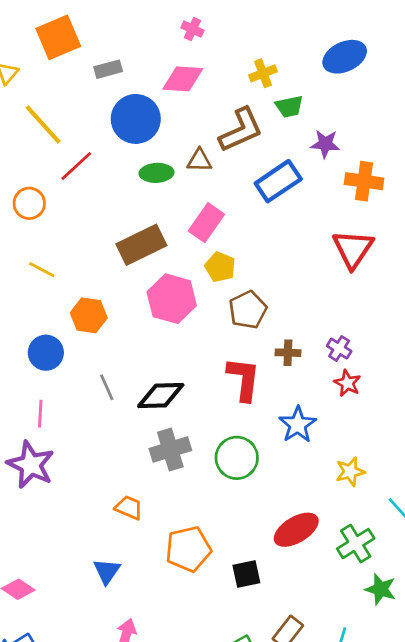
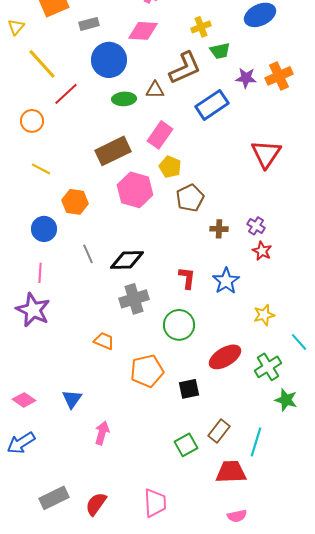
orange cross: (364, 181) -> (279, 76), moved, turned -32
red L-shape: (244, 379) -> (187, 278), moved, size x0.7
green circle: (237, 458) -> (179, 325), moved
blue triangle: (107, 571) -> (72, 399), moved

